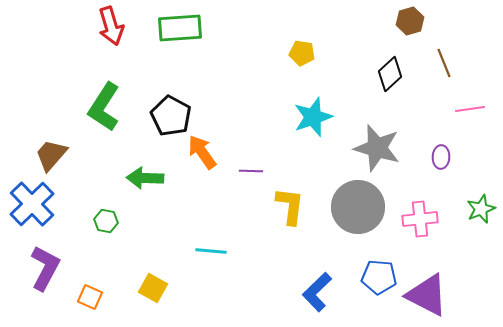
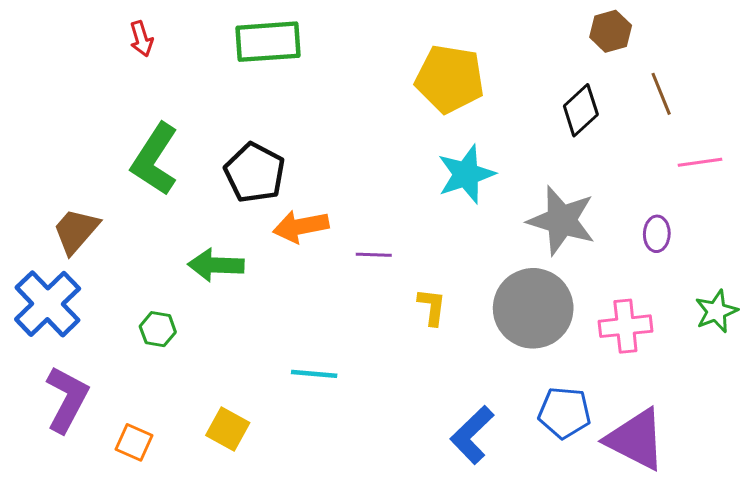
red arrow: (111, 26) -> (141, 39), moved, size x0.6
yellow pentagon: (302, 53) -> (450, 79), size x1.8
orange arrow: (202, 152) -> (301, 226), turned -66
yellow L-shape: (290, 206) -> (432, 307), size x0.7

